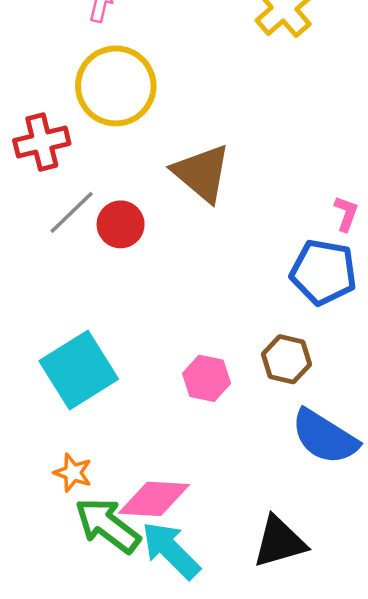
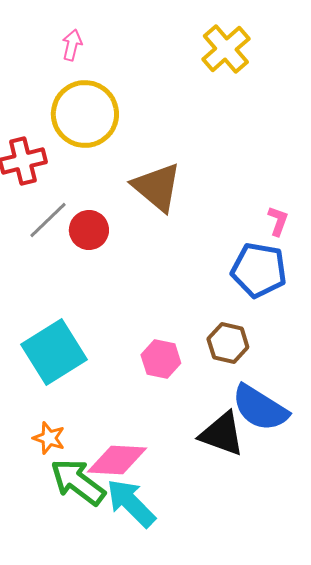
black triangle: (279, 542) -> (222, 434), moved, turned 36

